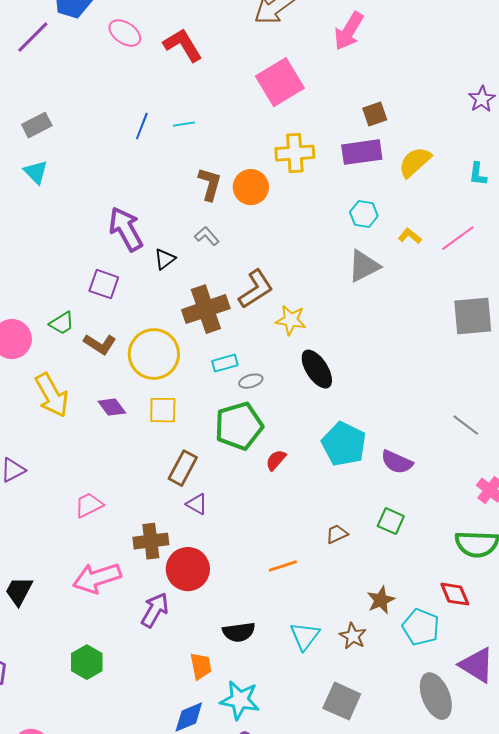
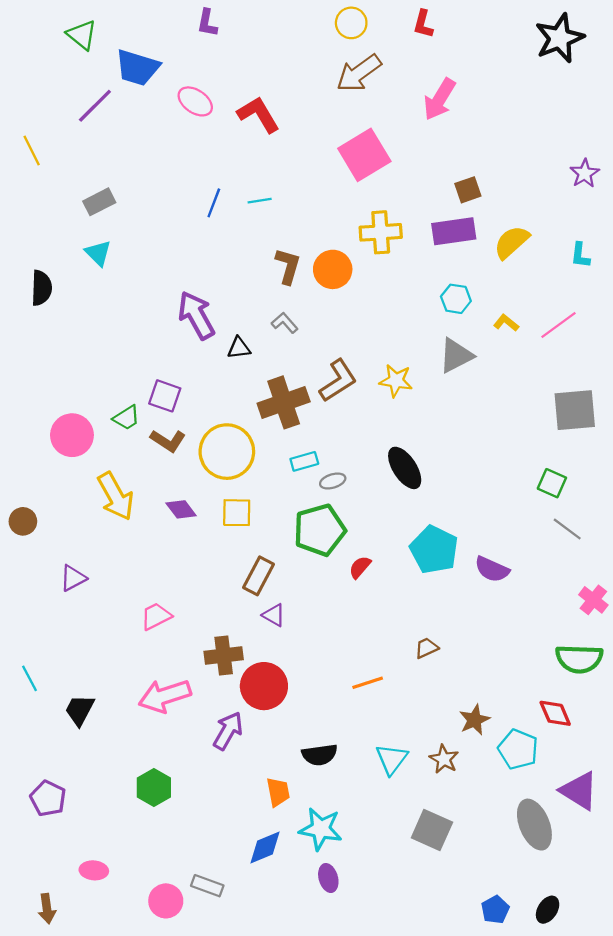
black triangle: (165, 259) -> (239, 348), turned 30
purple square: (104, 284) -> (165, 396), moved
yellow star: (291, 320) -> (396, 381), moved
green square: (391, 521) -> (552, 483), moved

